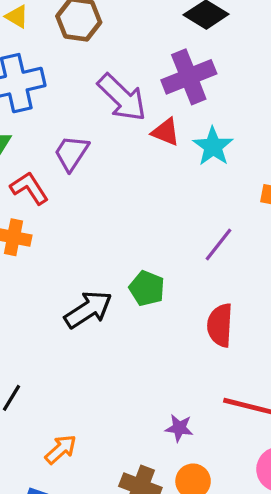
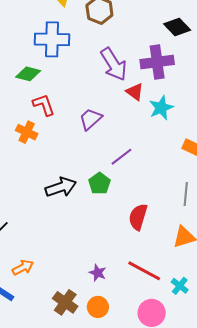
purple trapezoid: (71, 153) -> (90, 119), moved
purple line: (218, 244) -> (122, 157), moved

